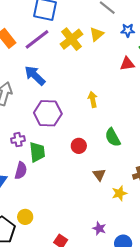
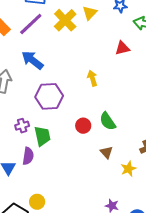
red triangle: (127, 64) -> (122, 48), moved
green semicircle: (113, 137) -> (108, 121), moved

